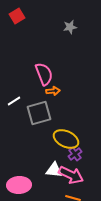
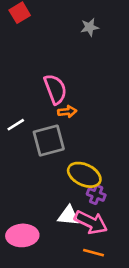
purple cross: (75, 154) -> (96, 195), turned -32

